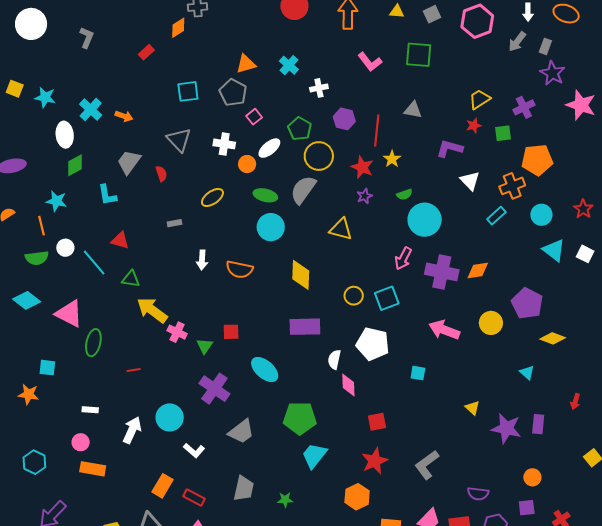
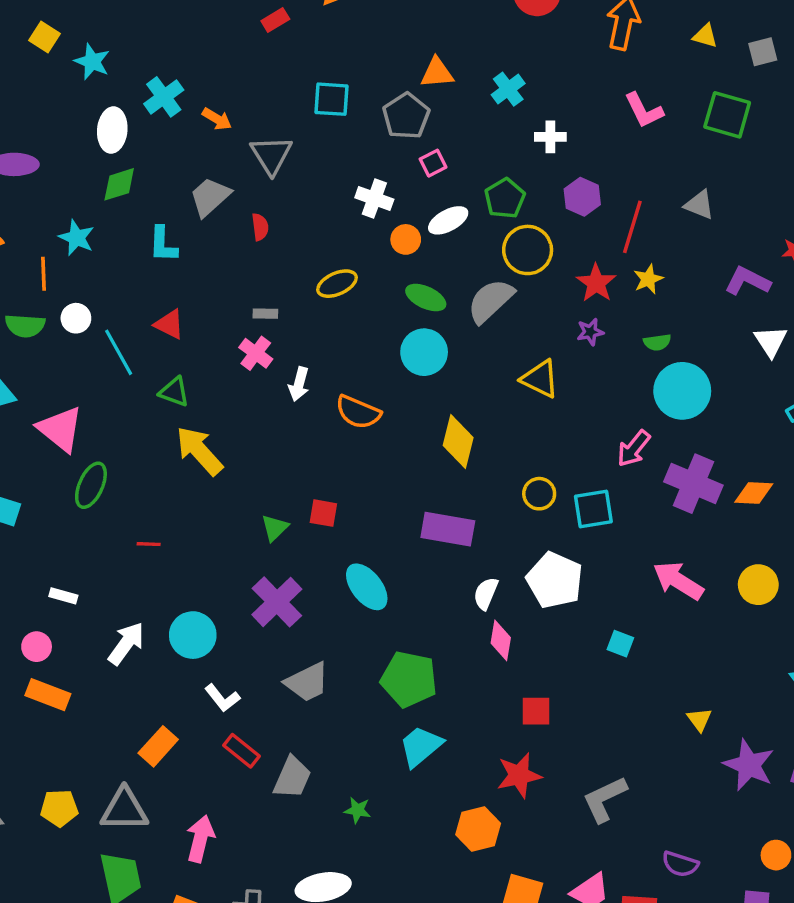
gray triangle: (179, 140) -> (271, 155), moved
pink cross: (177, 332) -> (256, 353), moved
red rectangle: (194, 498) -> (242, 751), moved

